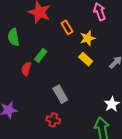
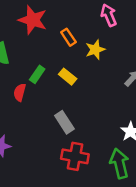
yellow rectangle: (86, 59) -> (68, 77), moved
red cross: (53, 120) -> (75, 156), moved, size x1.5

